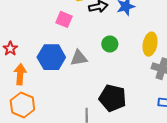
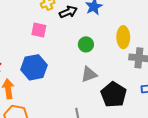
gray triangle: (79, 58) -> (89, 74), moved
black pentagon: (113, 98) -> (114, 95), moved, turned 30

